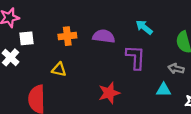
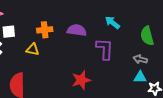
yellow triangle: (59, 70) -> (33, 49), moved
cyan triangle: (164, 90) -> (140, 77), moved

